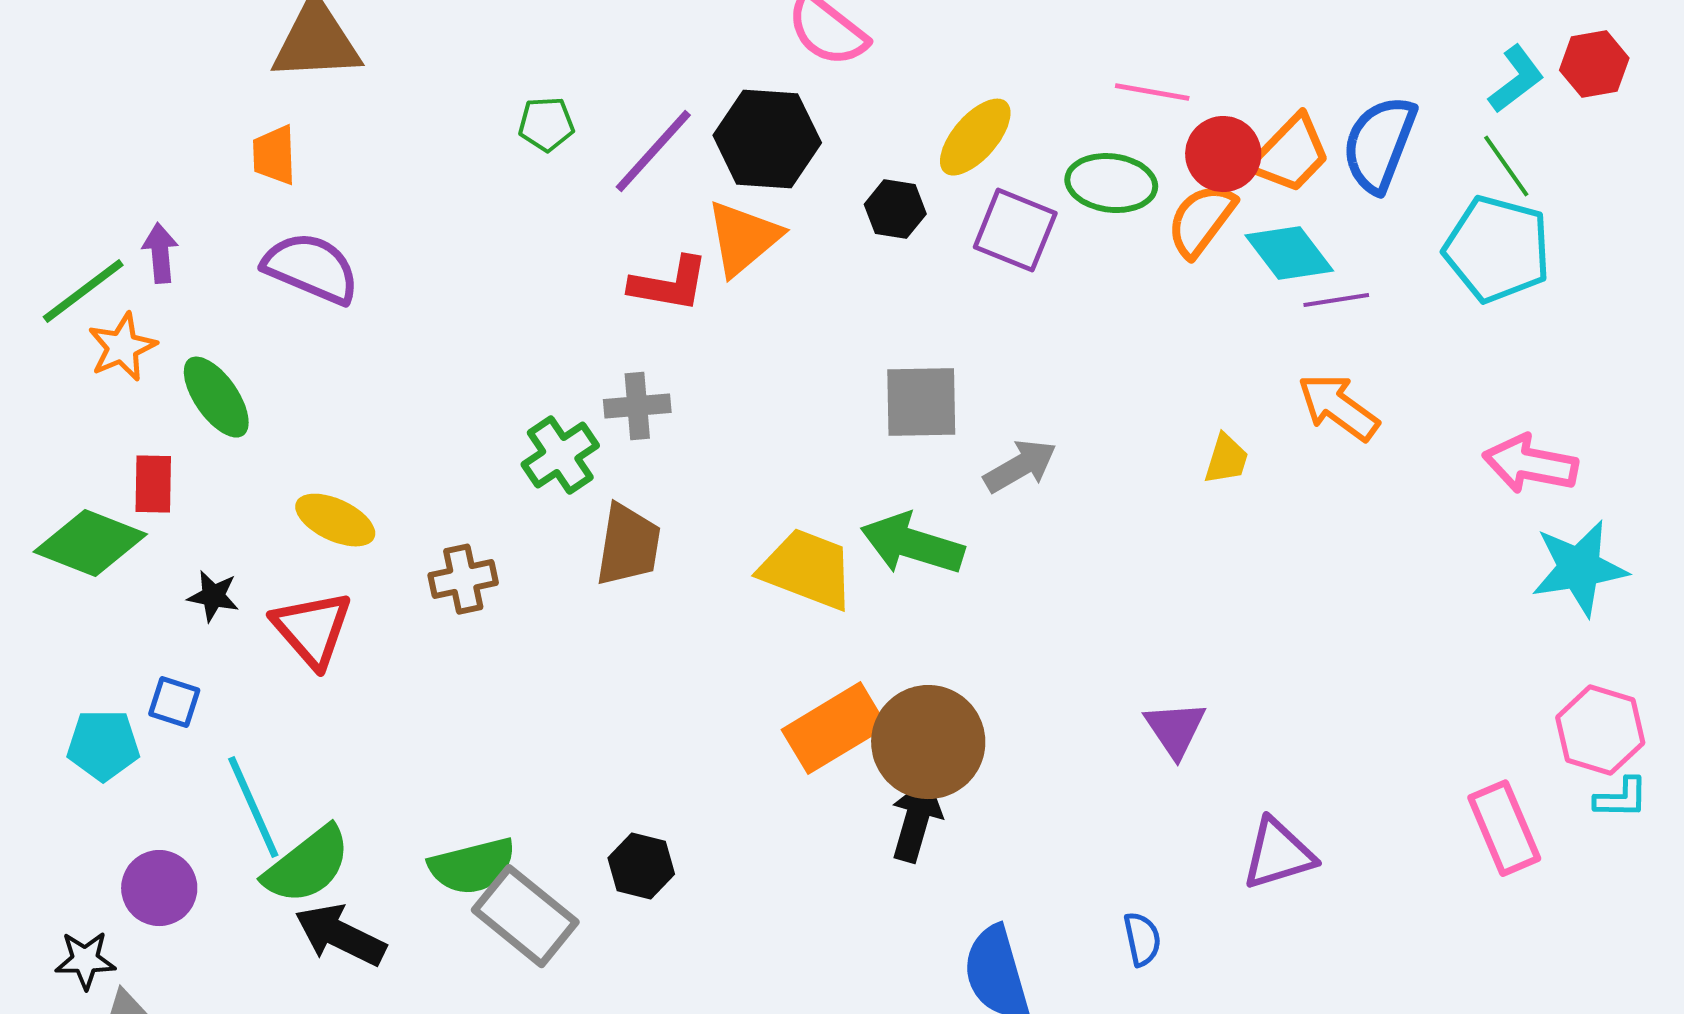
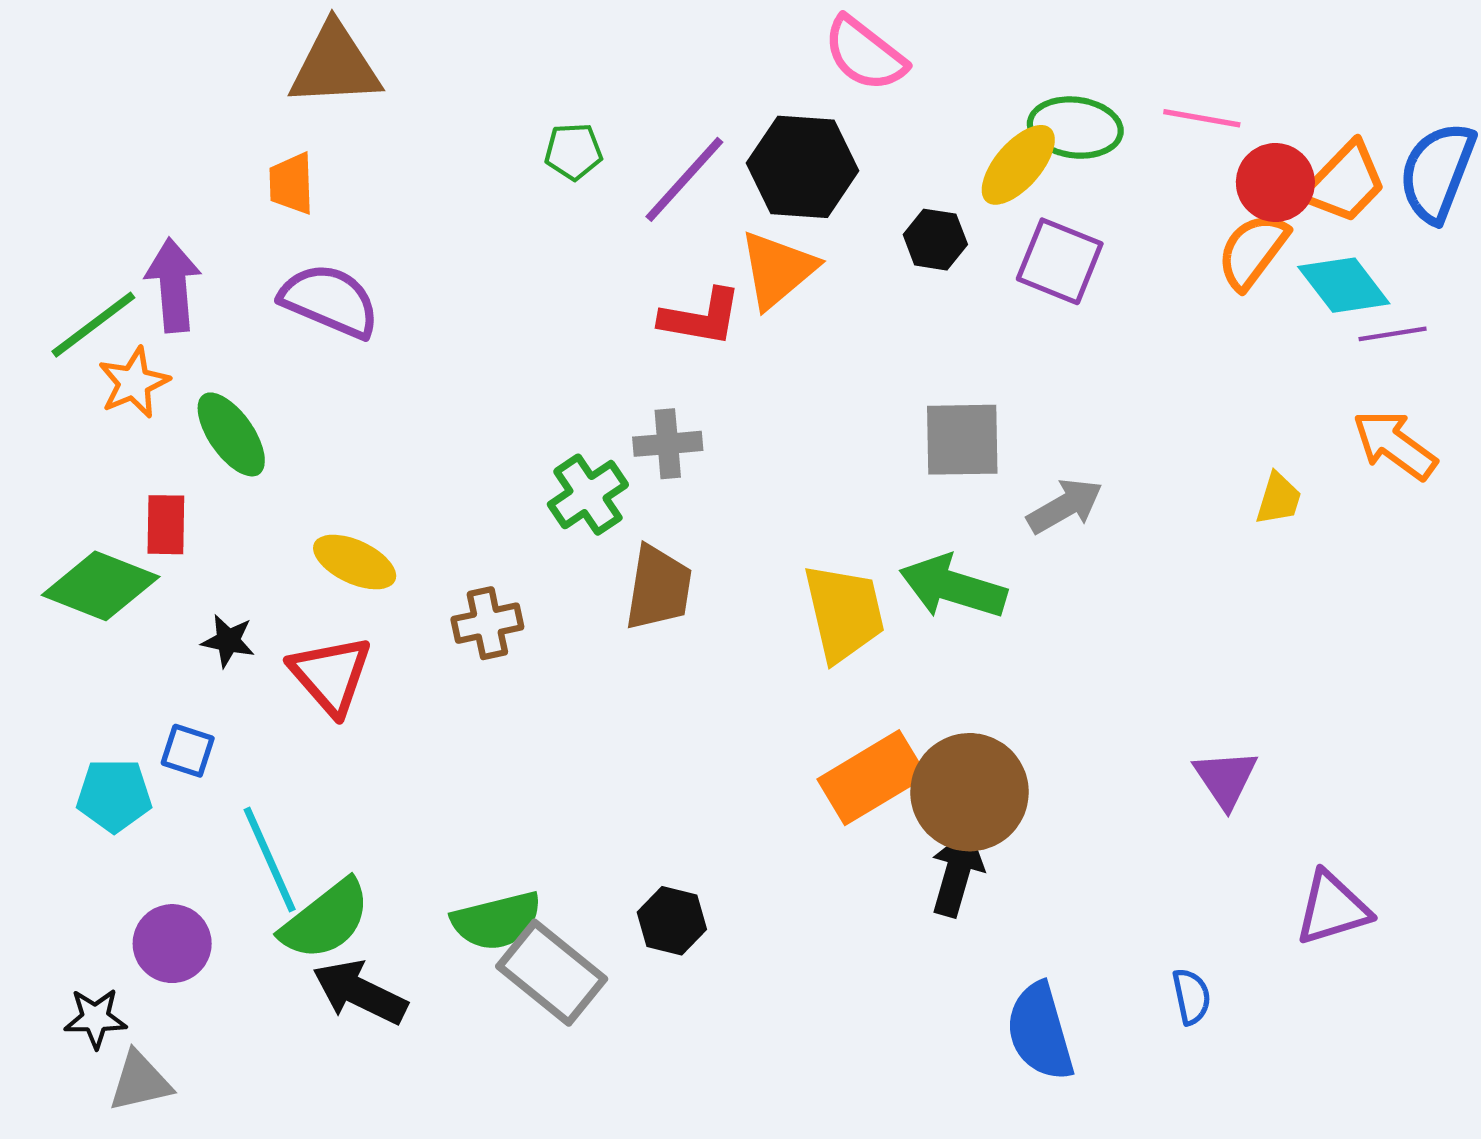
green ellipse: (1111, 183) -> (1075, 128), moved
purple arrow: (160, 253) -> (173, 285), size x1.5
yellow trapezoid: (807, 569) -> (844, 613), turned 56

